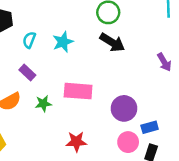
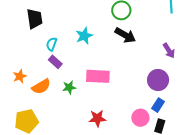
cyan semicircle: (29, 40) -> (52, 44), moved
purple circle: (124, 108) -> (158, 80), moved
blue rectangle: (150, 127) -> (158, 105), turned -40

